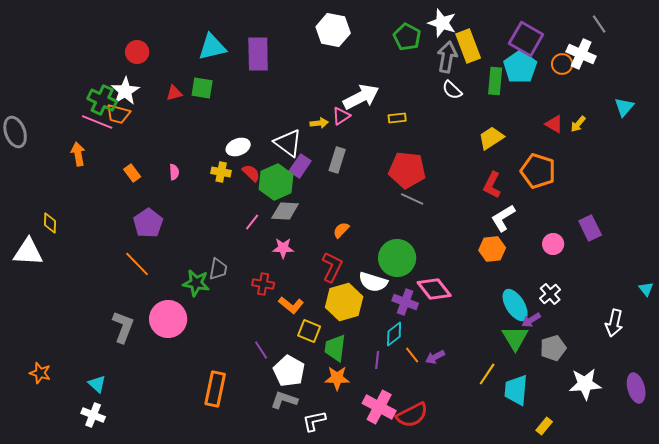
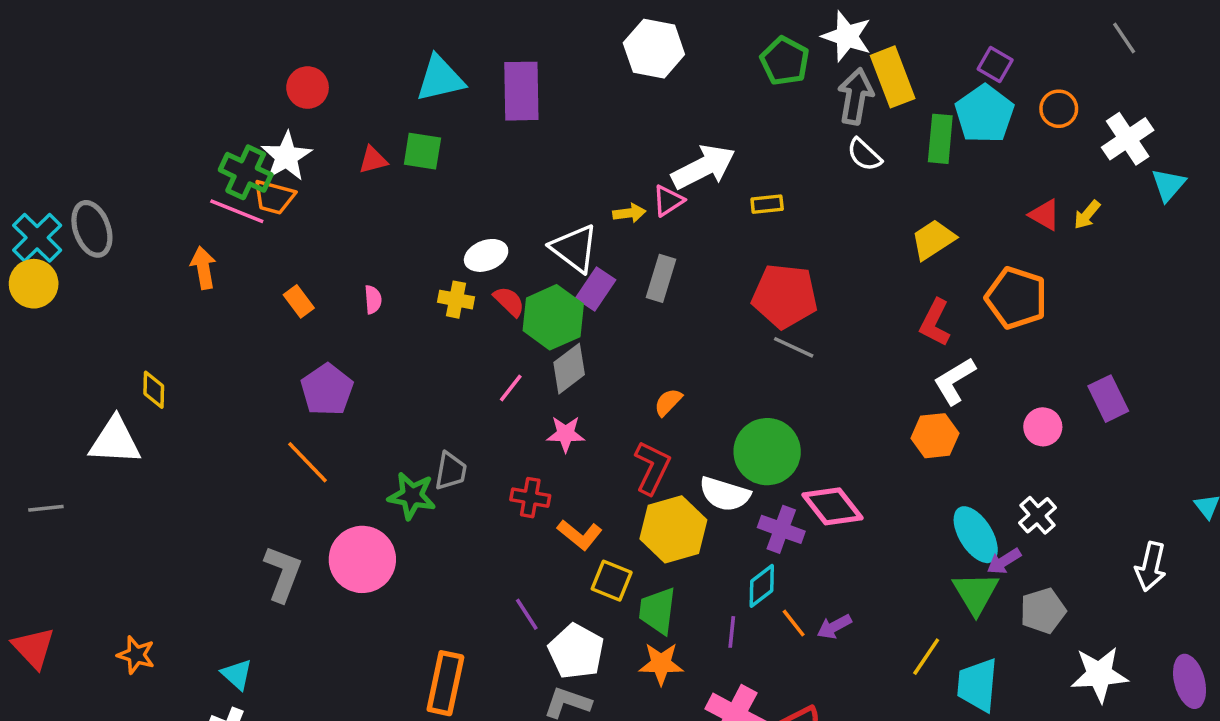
purple square: (526, 39) -> (995, 65), size x0.6
white cross: (581, 54) -> (1128, 139), moved, turned 32
gray diamond: (285, 211) -> (569, 369), turned -40

